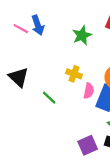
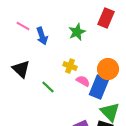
blue arrow: (38, 25) -> (42, 36), moved
pink semicircle: (89, 91) -> (83, 81), turned -72

